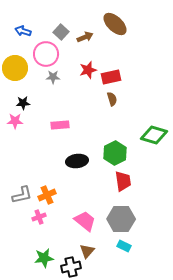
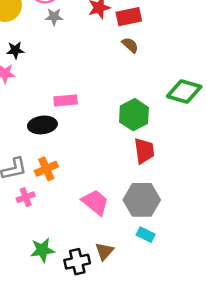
brown semicircle: (112, 99) -> (130, 45), turned -32
pink rectangle: (60, 125) -> (66, 100), moved
black ellipse: (77, 161) -> (42, 125), moved
pink cross: (39, 217) -> (26, 197), moved
brown triangle: (87, 251) -> (104, 251), moved

